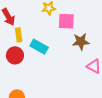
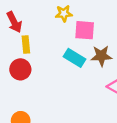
cyan rectangle: (39, 47) -> (75, 58), moved

